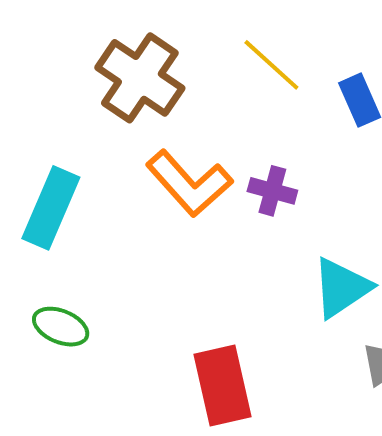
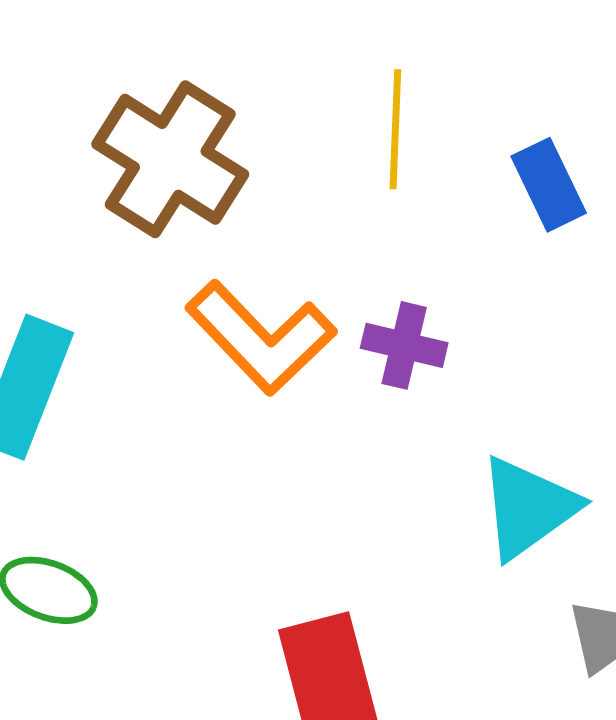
yellow line: (271, 65) -> (395, 129), turned 52

